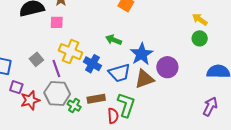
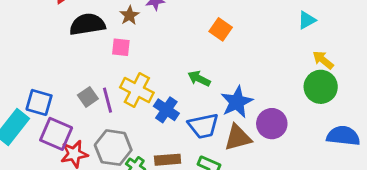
green circle: (200, 38) -> (321, 87), size x1.5
purple line: (56, 68) -> (108, 100), moved
purple square: (16, 87) -> (56, 134), size x1.6

